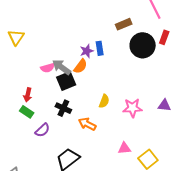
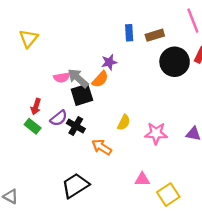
blue rectangle: (100, 48) -> (129, 33), moved
purple semicircle: (42, 130) -> (59, 118), moved

